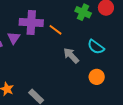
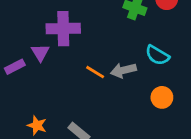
orange line: (55, 30) -> (95, 72), moved
gray arrow: (71, 55) -> (123, 70), turned -54

